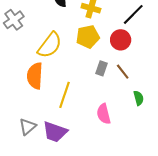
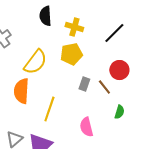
red circle: (121, 40) -> (119, 70), moved
green semicircle: (139, 98) -> (119, 112), turned 32

